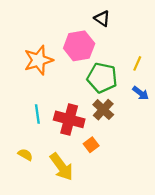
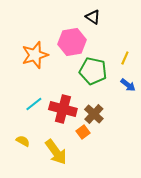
brown cross: (103, 110) -> (94, 114), moved
cyan line: (37, 114) -> (34, 104), turned 60

